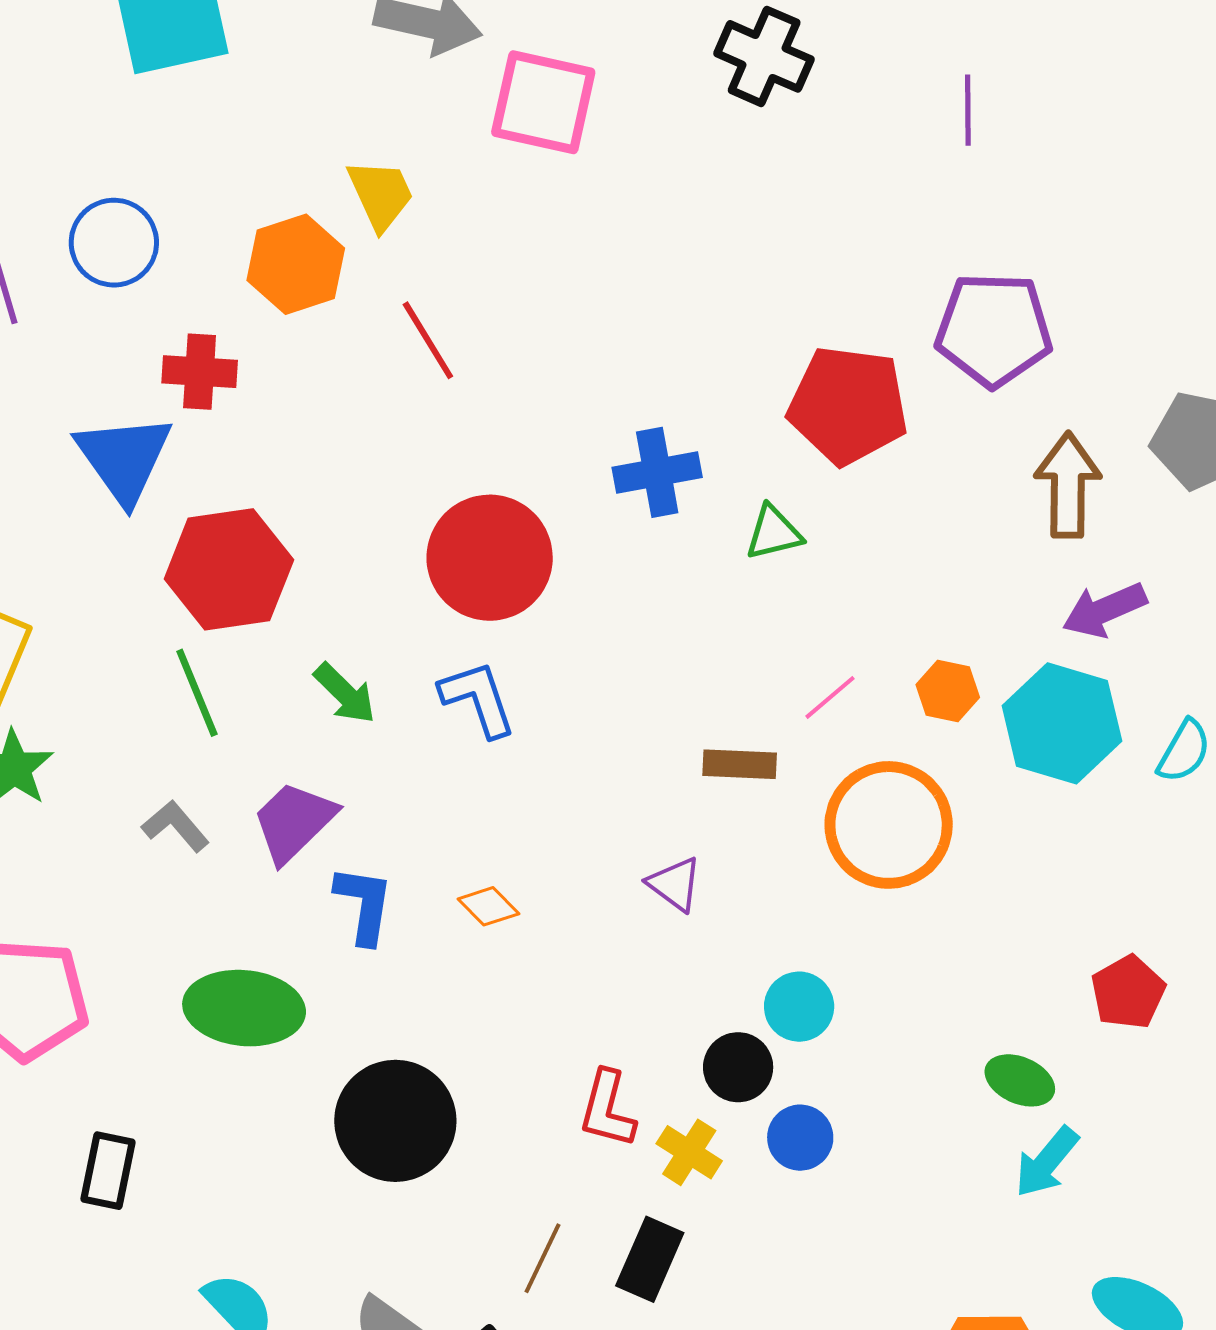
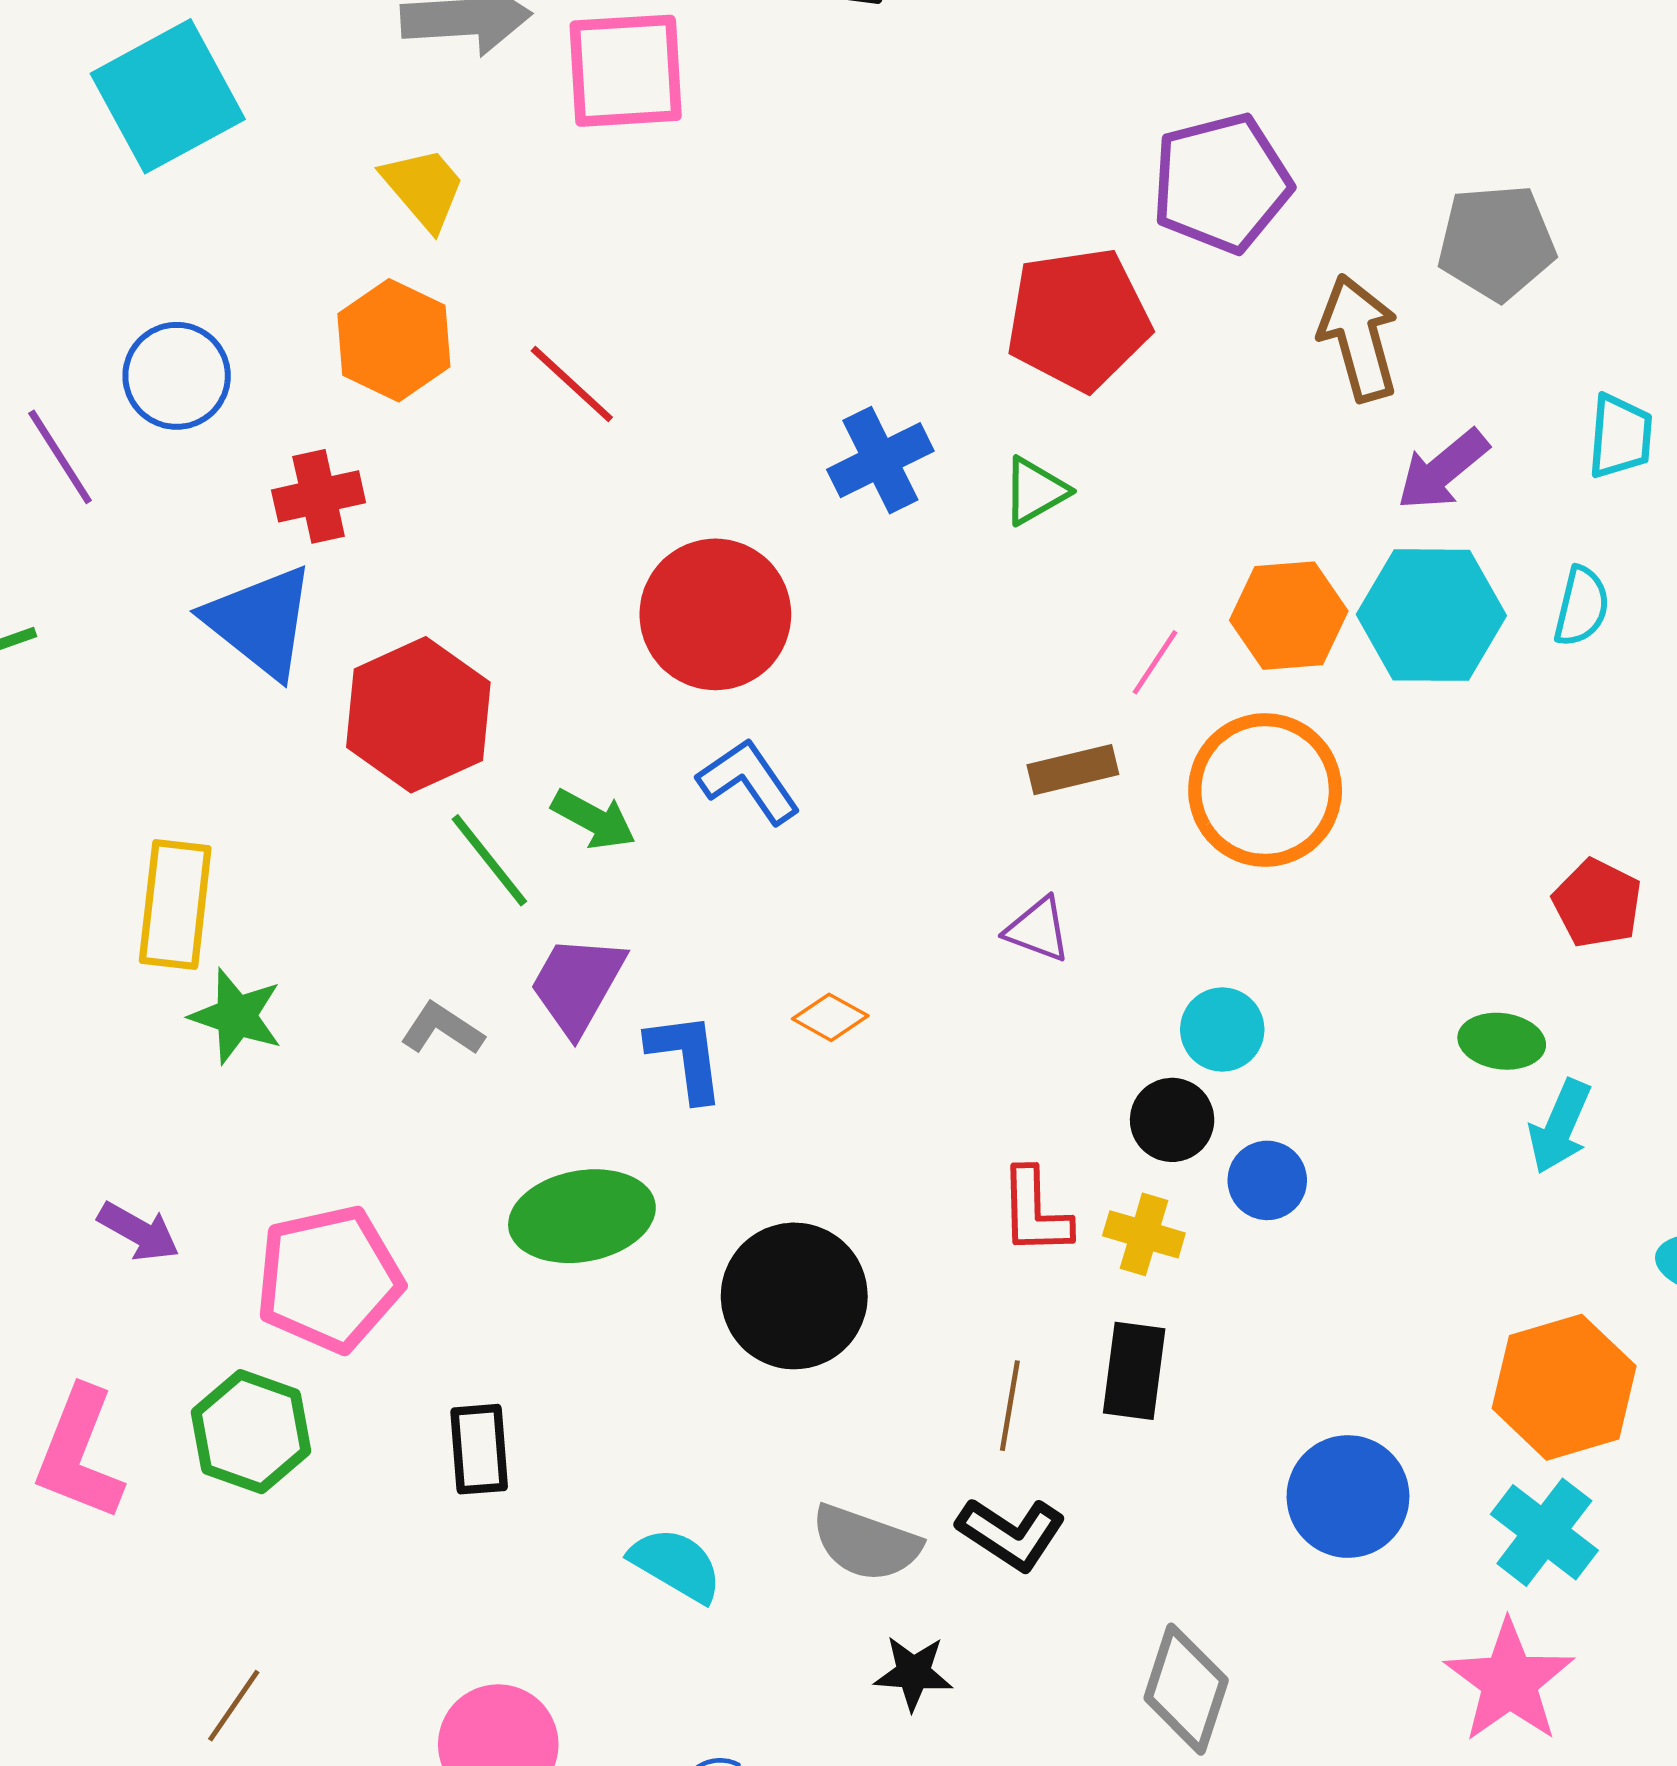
yellow trapezoid: (381, 194) -> (424, 188), moved
orange hexagon: (948, 691) -> (1289, 616), size x1.5
green line: (197, 693) -> (489, 860), moved

